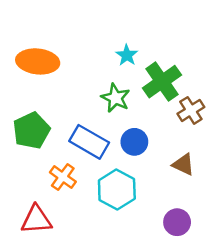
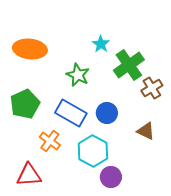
green star: (116, 98) -> (78, 75), moved
purple circle: (177, 222) -> (111, 177), moved

